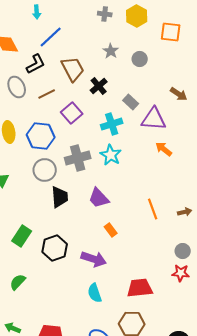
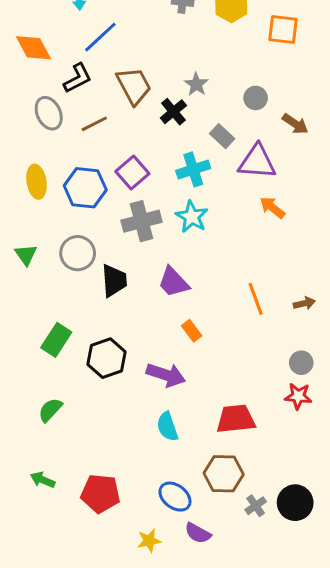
gray star: (111, 51) -> (196, 84), moved
gray circle: (140, 59) -> (256, 98), moved
purple square: (72, 113) -> (132, 173), moved
gray circle: (45, 170) -> (78, 253), moved

